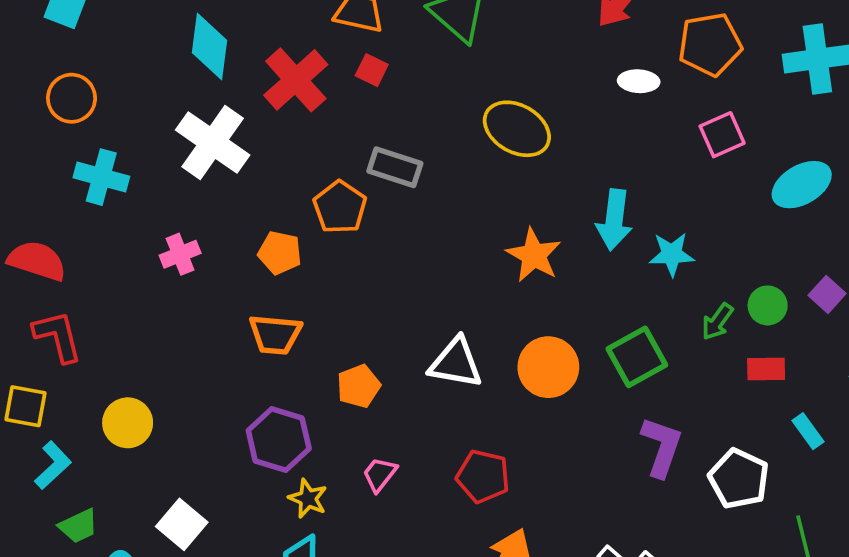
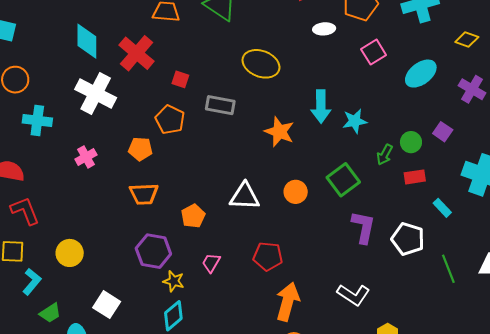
red square: (372, 70) -> (180, 79), moved
gray rectangle: (395, 167) -> (220, 105), moved
orange circle: (548, 367) -> (296, 192), size x0.7

